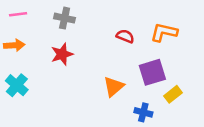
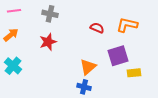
orange arrow: (14, 45) -> (11, 35), turned -35
yellow rectangle: (173, 94) -> (134, 73), turned 32
blue cross: (143, 112) -> (84, 87), moved

